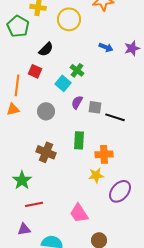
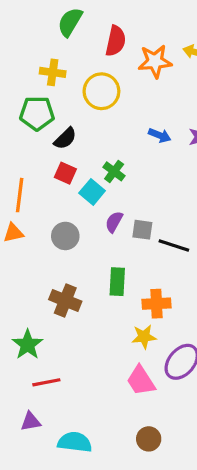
green pentagon: (18, 26) -> (37, 113), moved, turned -30
red square: (35, 71) -> (65, 173), moved
pink trapezoid: (79, 213) -> (141, 381), moved

